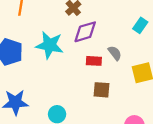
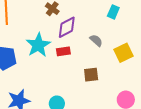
cyan star: (50, 45) -> (38, 45), turned -30
red rectangle: (94, 61) -> (63, 51), moved

